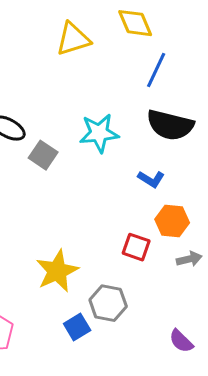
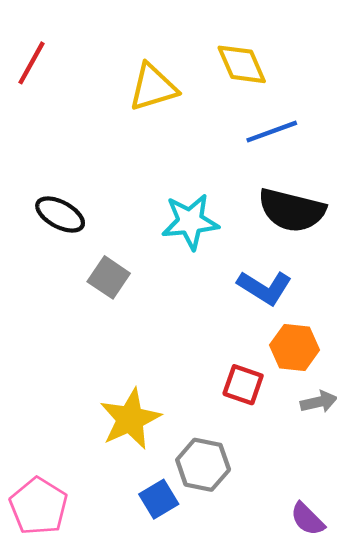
blue line: (156, 70) -> (272, 132), turned 45
gray square: (43, 155) -> (109, 277), moved
blue L-shape: (151, 179) -> (265, 287), size x1.4

